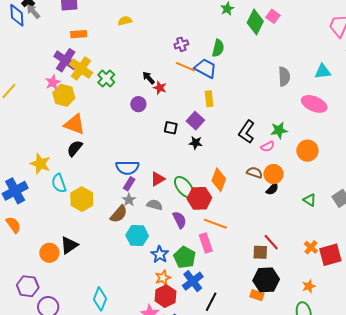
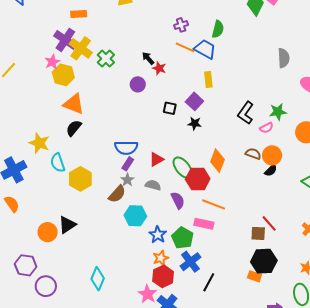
pink rectangle: (206, 243) -> (204, 224), turned -60

